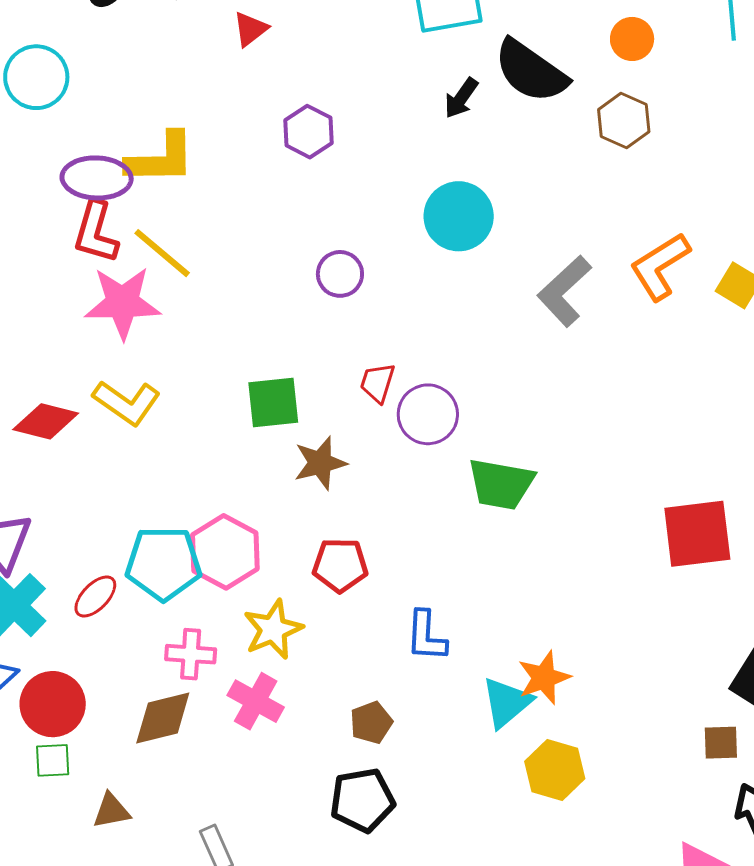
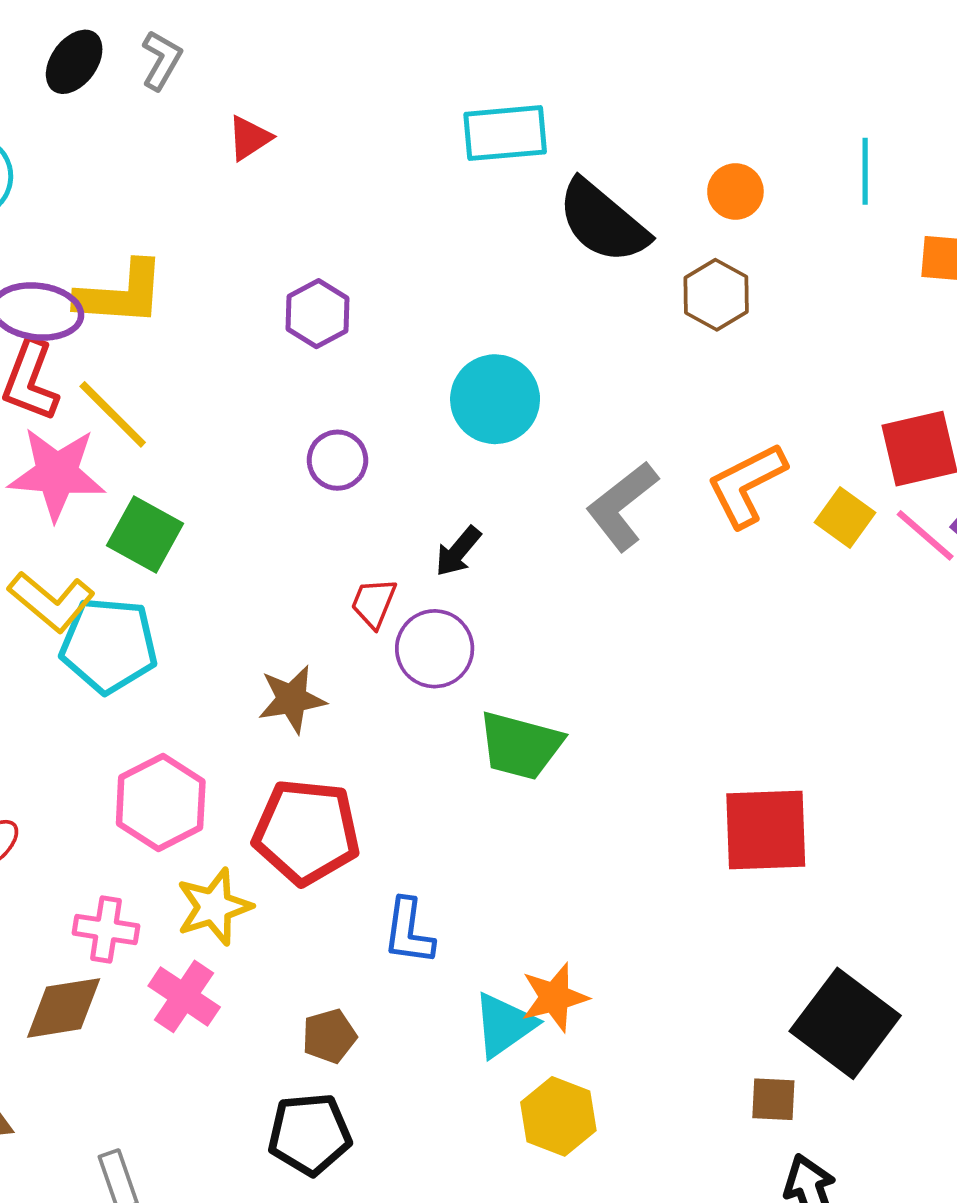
black arrow: (461, 98) -> (458, 551), moved
purple hexagon: (309, 132) -> (318, 314), moved
green square: (273, 403) -> (145, 534), moved, turned 30
cyan pentagon: (164, 563) -> (109, 645), moved
red pentagon: (340, 565) -> (306, 832), size x1.5

